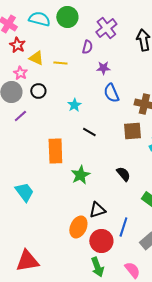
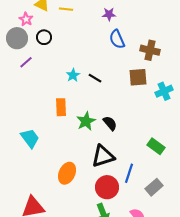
cyan star: (74, 105) -> (73, 75), moved
orange rectangle: (55, 151) -> (61, 107), moved, size x0.7
black semicircle: (123, 174) -> (110, 123), moved
black triangle: (97, 210) -> (103, 156), size x1.4
orange ellipse: (78, 227) -> (67, 173), moved

